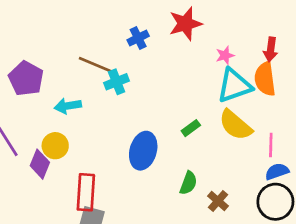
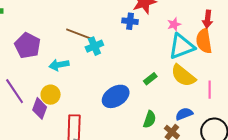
blue cross: (138, 38) -> (130, 21), moved, turned 35
blue ellipse: (143, 151) -> (116, 96), turned 44
blue semicircle: (277, 171) -> (184, 114), moved

